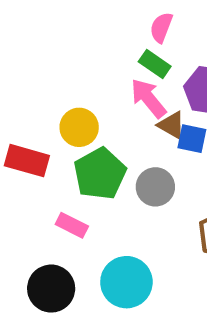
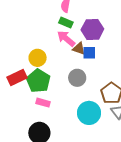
red rectangle: (27, 161) -> (17, 77), turned -30
green pentagon: (100, 174) -> (38, 81), moved
cyan circle: (126, 282) -> (89, 113), moved

